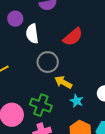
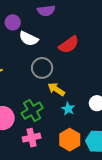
white semicircle: (32, 34) -> (29, 39), turned -60
green cross: (41, 105) -> (32, 111), turned 35

